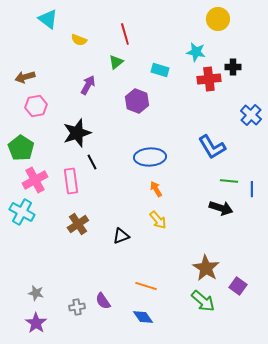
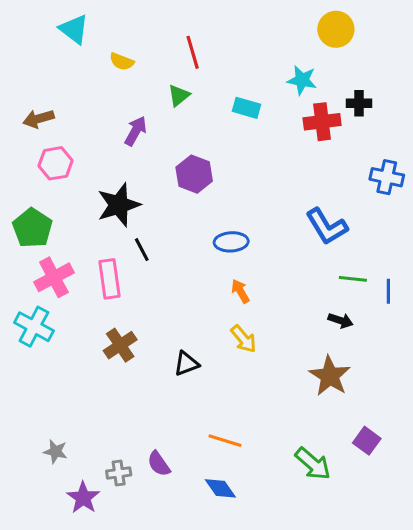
purple hexagon: (137, 101) -> (194, 174), moved
blue cross: (251, 115) -> (387, 177), turned -30
blue ellipse: (150, 157) -> (231, 242), size x0.7
black arrow: (221, 208) -> (341, 320), size x0.7
brown star: (206, 268) -> (330, 376), moved
purple star: (36, 323) -> (83, 498), moved

